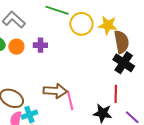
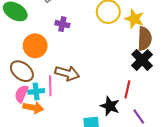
orange circle: (16, 47) -> (35, 46), moved, size x1.5
pink line: (70, 100) -> (50, 86), moved

